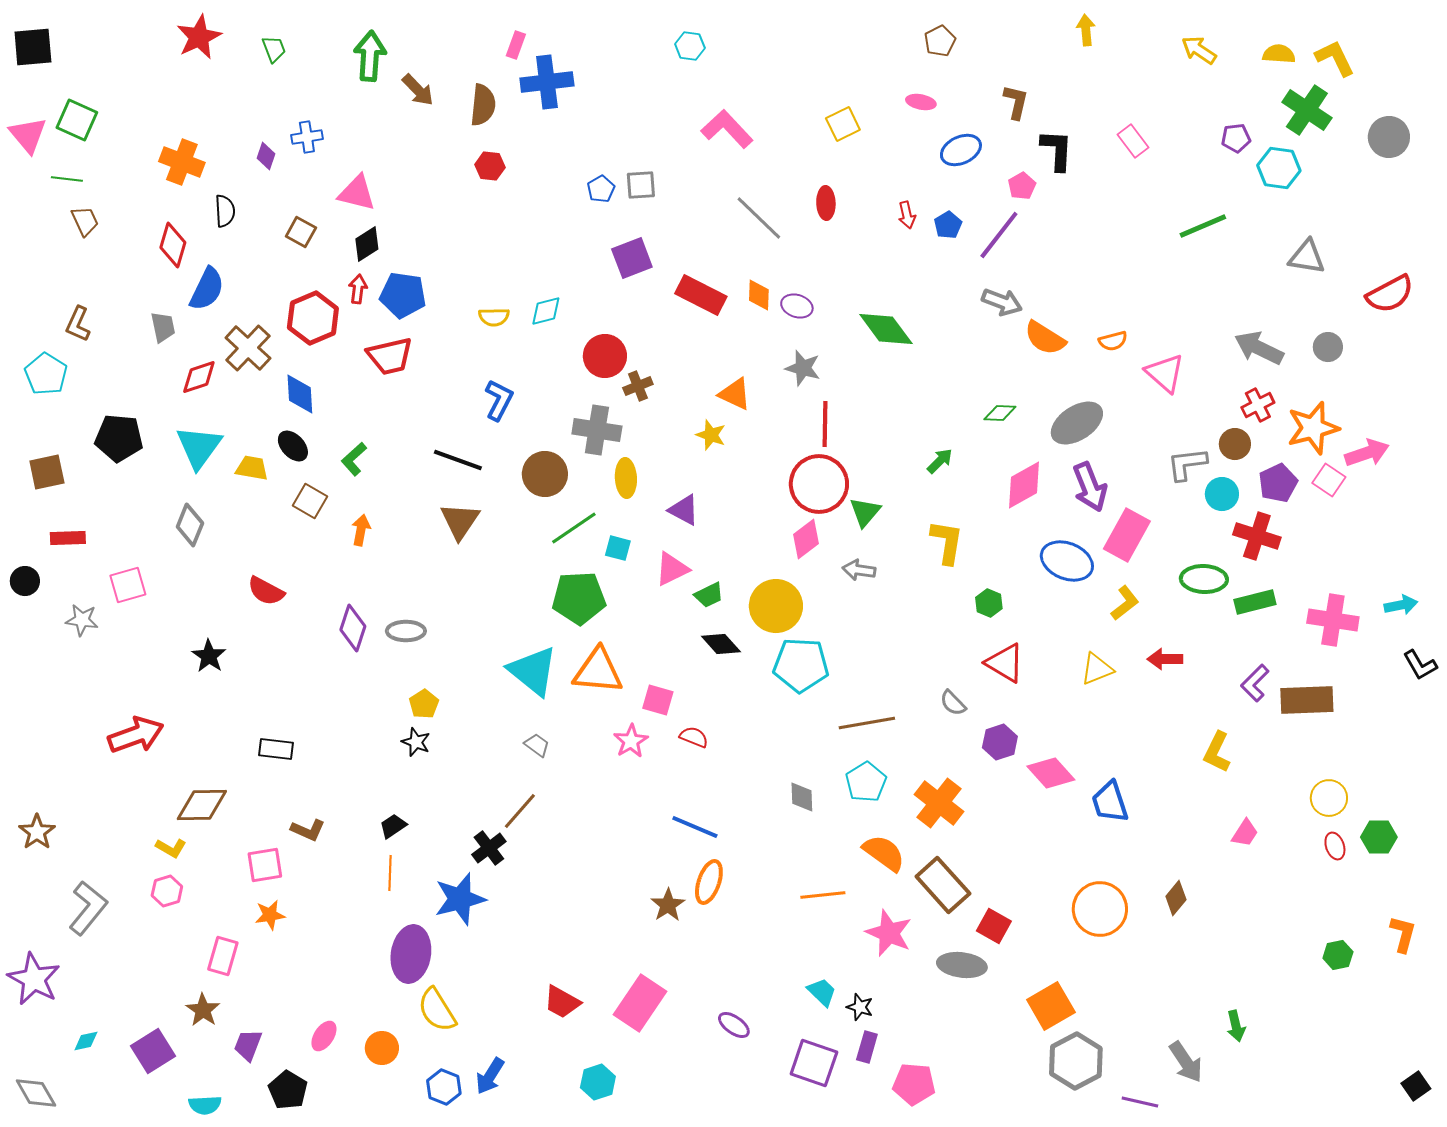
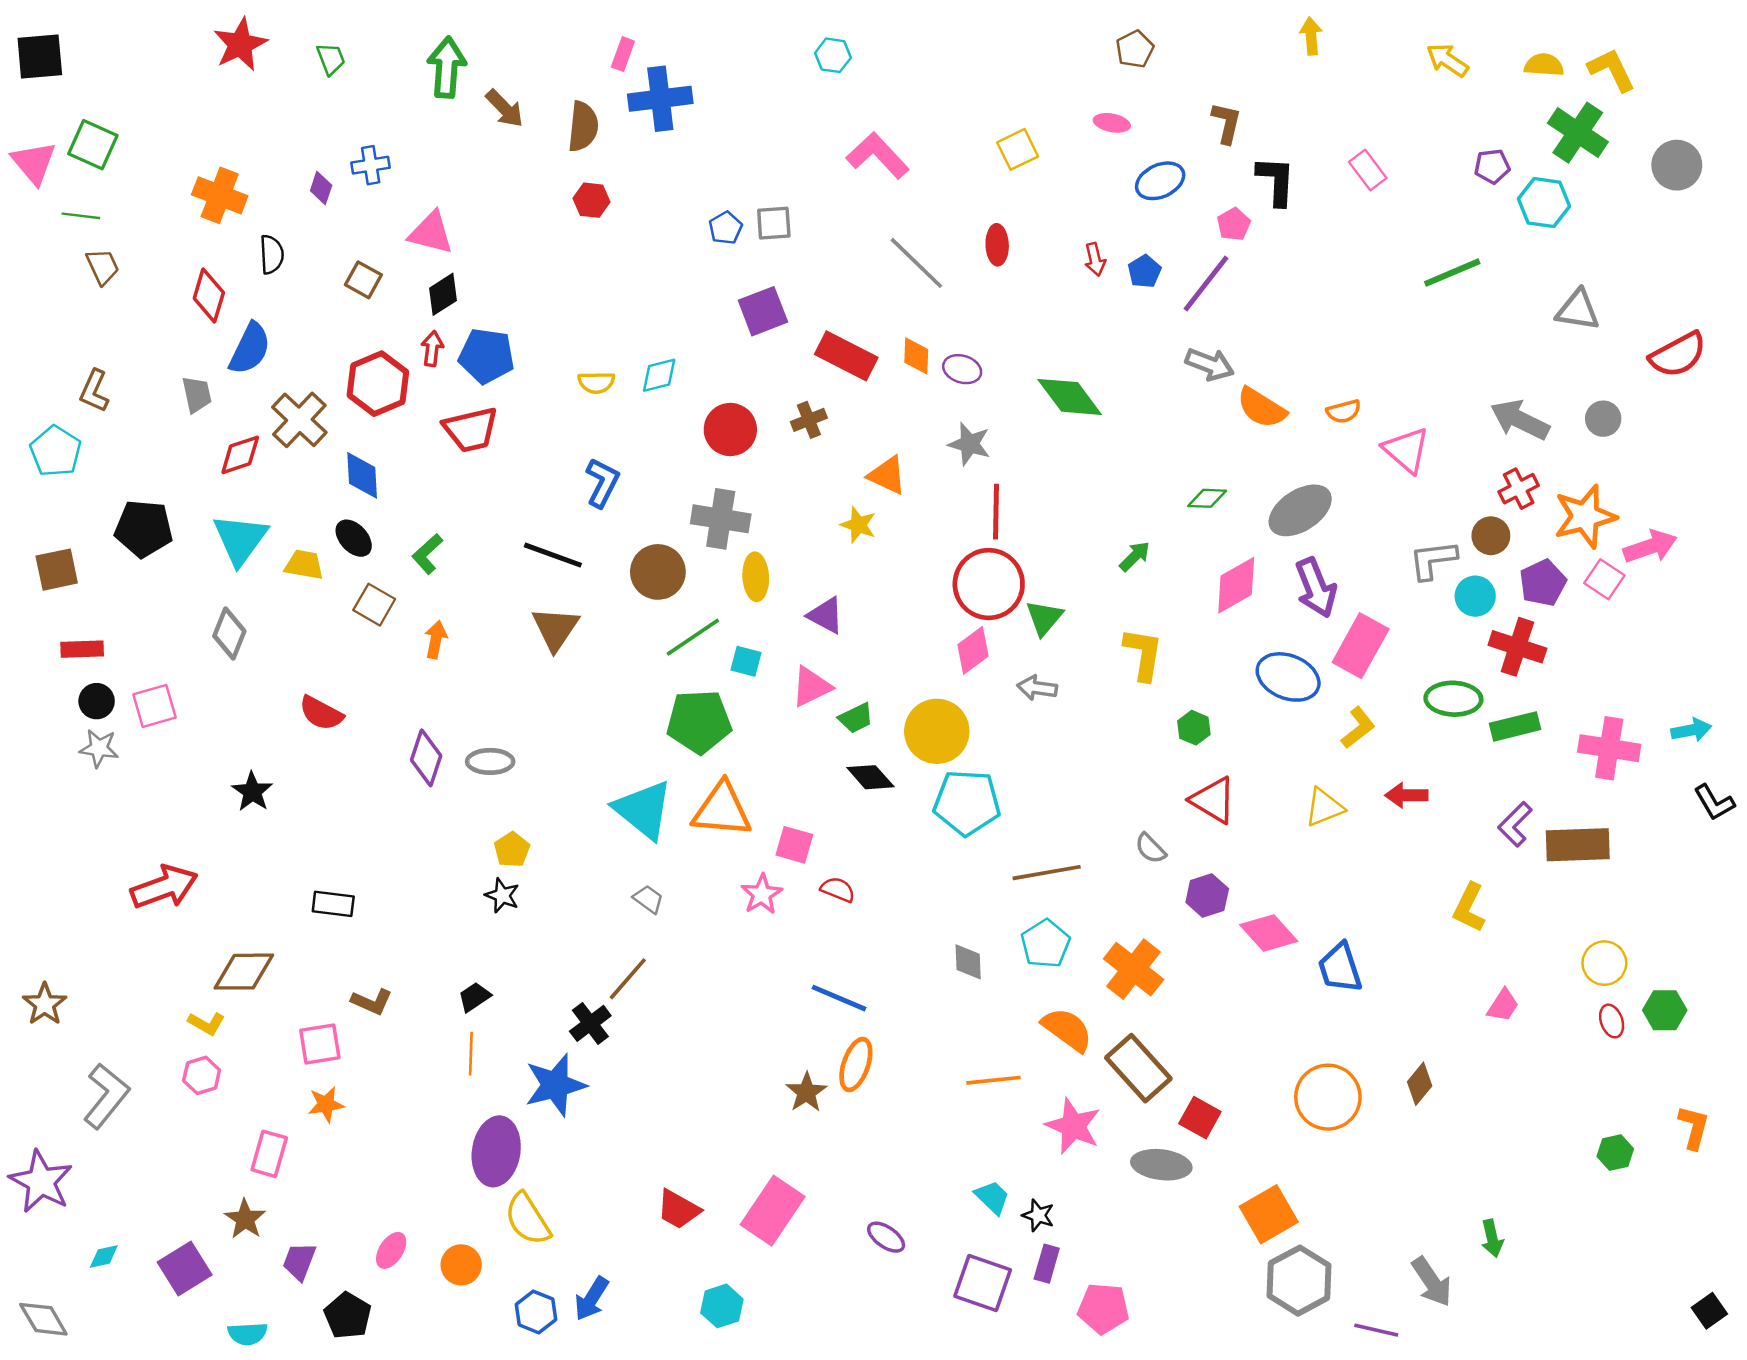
brown cross: (638, 386) -> (809, 420), moved
black circle: (25, 581) -> (97, 701), moved

